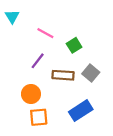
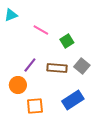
cyan triangle: (12, 17) -> (11, 15), turned 40
purple line: (38, 61) -> (30, 65), moved
orange circle: (31, 94) -> (18, 85), moved

